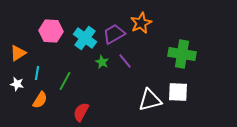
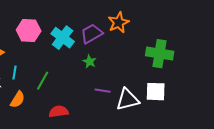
purple line: (125, 61) -> (103, 91), moved, turned -42
green star: (102, 62) -> (90, 62), moved
red semicircle: (81, 112) -> (59, 112), turned 54

